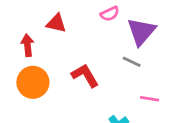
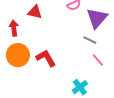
red L-shape: (85, 75) -> (46, 58), moved
pink line: (150, 99) -> (98, 60), moved, turned 40

